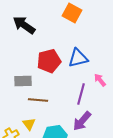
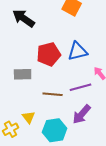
purple line: (81, 94) -> (81, 87), turned 60
brown line: (38, 100) -> (53, 94), moved

